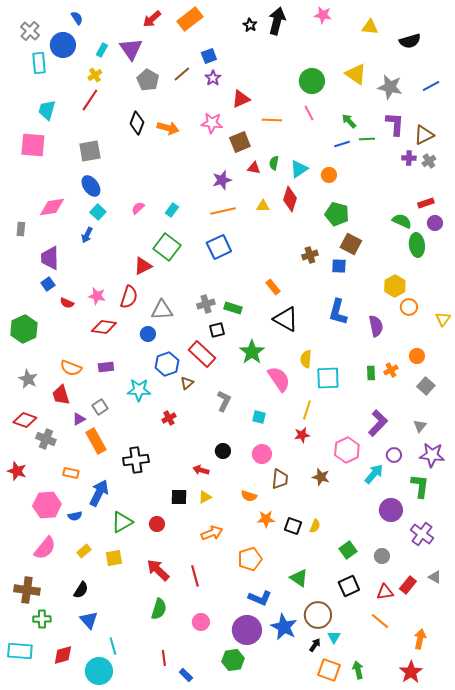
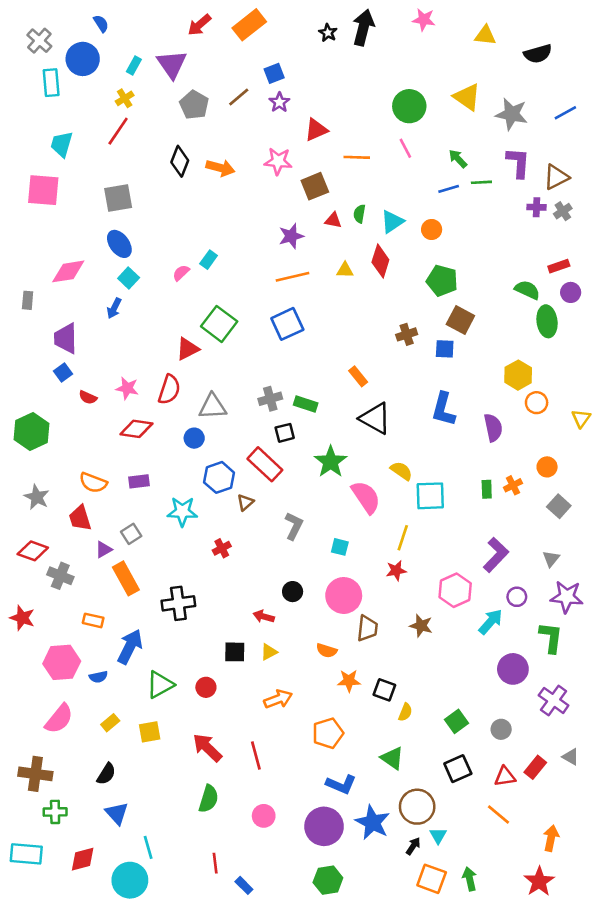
cyan rectangle: (172, 210) -> (209, 260), moved
yellow semicircle: (306, 359) -> (401, 471), turned 120
pink circle: (262, 454) -> (344, 595), size x1.4
yellow semicircle: (315, 526) -> (405, 712), moved
green hexagon: (233, 660) -> (328, 880), moved

